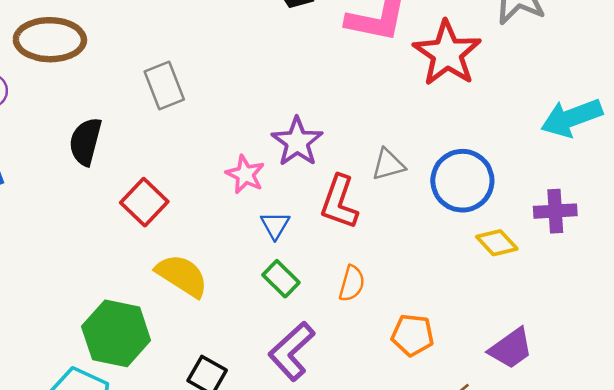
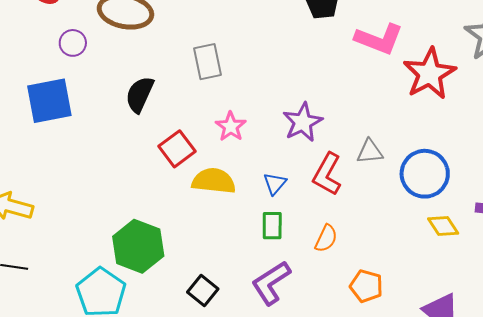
pink star: (245, 174) -> (231, 126), moved
yellow semicircle: (182, 276) -> (214, 181), moved, turned -36
green rectangle: (281, 279) -> (272, 226), turned 36

